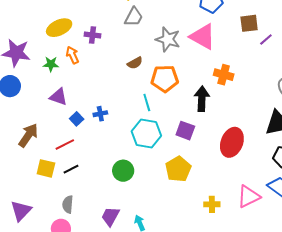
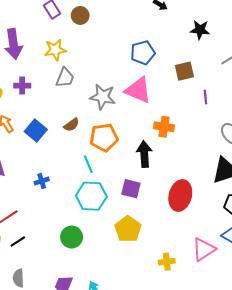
purple cross: (92, 35) -> (22, 86), moved
purple line: (266, 40) -> (205, 97), moved, turned -48
blue square: (77, 119) -> (36, 131), moved, size x1.5

